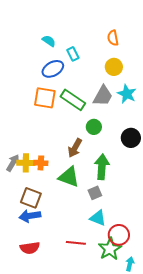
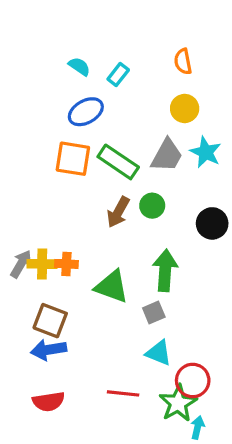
cyan rectangle: (73, 54) -> (118, 74), moved, turned 64
brown arrow: (75, 148) -> (118, 212), moved
cyan arrow: (130, 264) -> (198, 427), moved

